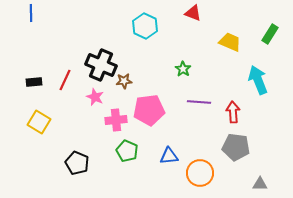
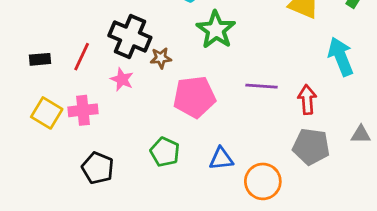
green star: (183, 69) -> (216, 30), moved, size x1.8
pink cross: (116, 120) -> (83, 110), moved
gray triangle: (260, 184) -> (361, 134), moved

